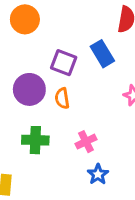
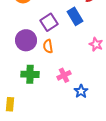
purple square: (64, 63) -> (49, 22), turned 36
blue star: (98, 174) -> (81, 91), moved

